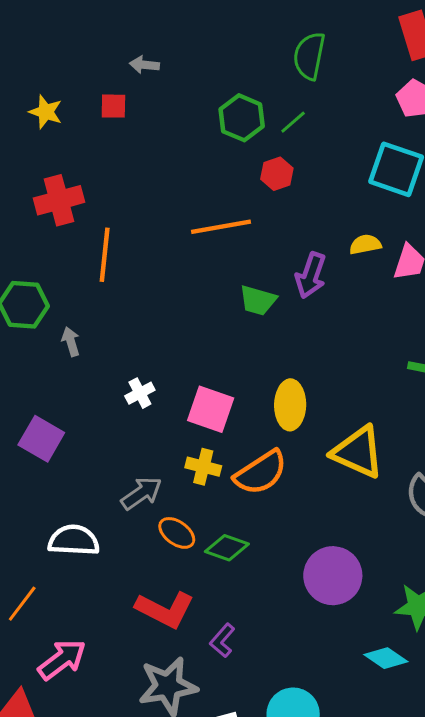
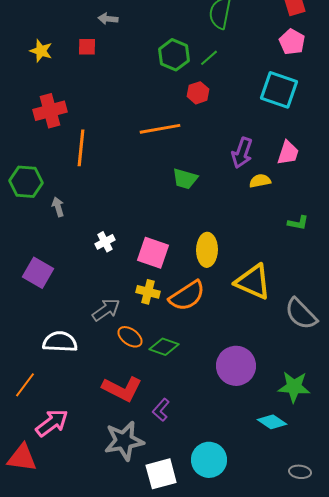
yellow semicircle: (365, 244) -> (260, 181), moved
purple arrow: (311, 275) -> (242, 153), moved

